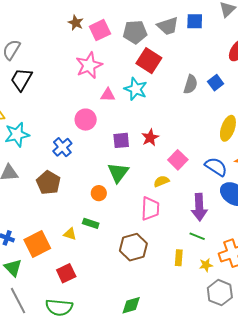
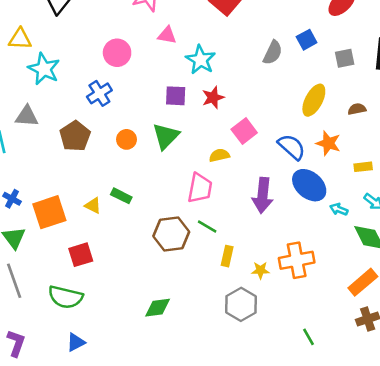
gray semicircle: (191, 84) -> (273, 53), moved
cyan star: (136, 89) -> (201, 60), moved
pink circle: (86, 120) -> (117, 53), moved
cyan star: (17, 135) -> (44, 69), turned 30
orange circle: (99, 193) -> (126, 139), moved
green line: (197, 236) -> (207, 227), moved
gray hexagon: (220, 293) -> (241, 304), moved

